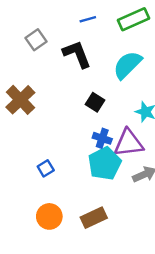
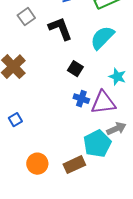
cyan pentagon: (105, 164) -> (97, 144), moved
blue square: (46, 168) -> (15, 120), moved

